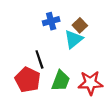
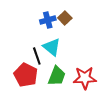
brown square: (80, 25) -> (65, 18), moved
cyan triangle: (73, 39) -> (52, 47), moved, turned -42

